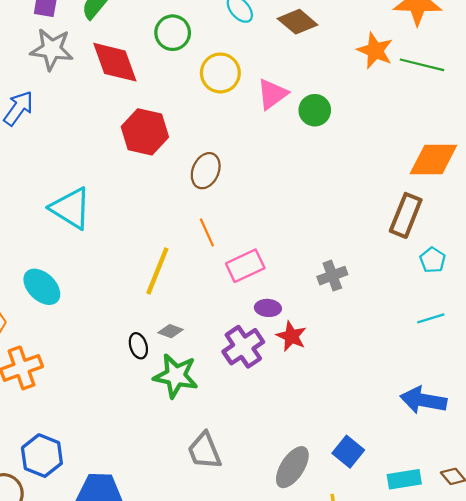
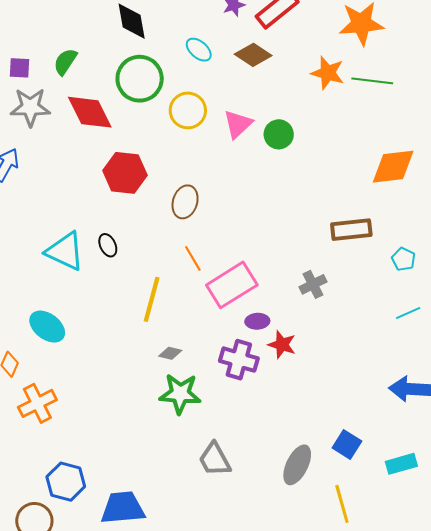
green circle: (173, 33) -> (140, 79), size x1.4
brown rectangle: (406, 215) -> (351, 230), moved, turned 69
pink rectangle: (245, 266) -> (232, 285), size x1.4
black ellipse: (138, 346) -> (108, 245), moved
purple cross: (243, 347) -> (239, 360), turned -33

